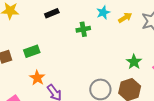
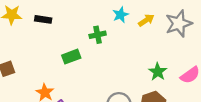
black rectangle: (52, 13) -> (43, 19), moved, turned 32
green rectangle: (32, 51) -> (71, 57), moved

